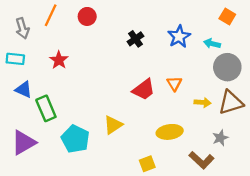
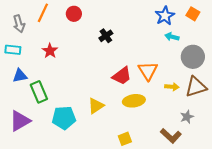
blue star: (179, 37) -> (165, 16), moved
black cross: (135, 39) -> (106, 36), moved
cyan arrow: (212, 44) -> (172, 37), moved
orange triangle: (174, 84) -> (148, 71), size x1.5
blue triangle: (24, 90) -> (20, 76), turned -35
yellow ellipse: (170, 132) -> (134, 101), moved
cyan pentagon: (75, 139) -> (64, 118), turned -30

